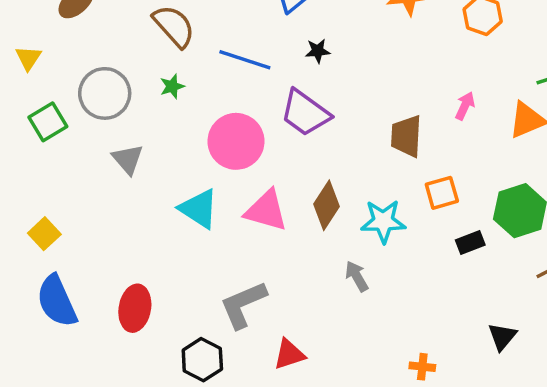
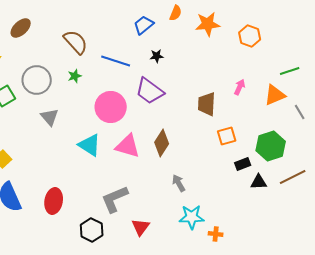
cyan star: (383, 221) -> (192, 217), moved
black triangle: (502, 337) -> (259, 182), moved, turned 48
red triangle: (289, 354) -> (141, 227), turned -36

